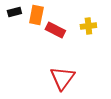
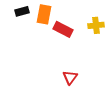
red triangle: (62, 78) -> (70, 77), size x0.6

